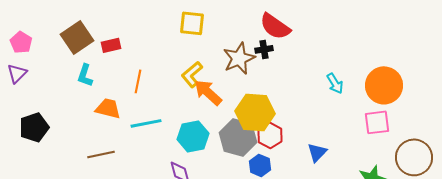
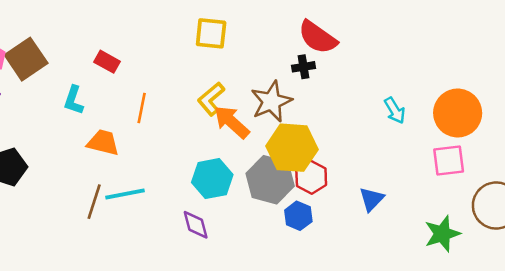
brown square: (77, 37) -> (26, 59), moved
red rectangle: (111, 45) -> (107, 62), turned 42
brown star: (239, 58) -> (271, 101), moved
cyan line: (146, 123) -> (125, 194), moved
brown line: (101, 154) -> (94, 202), turned -60

